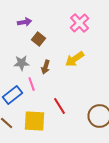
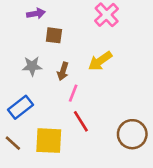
brown square: (39, 39) -> (54, 35), turned -32
pink line: (32, 84) -> (73, 93), moved, turned 40

